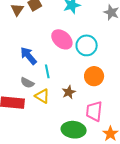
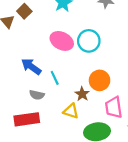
orange circle: (94, 76) -> (100, 80), moved
yellow triangle: (42, 96) -> (71, 111), moved

